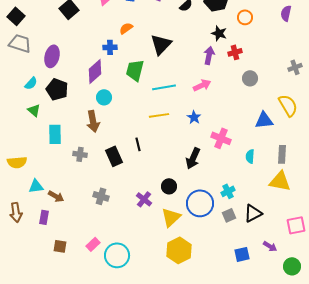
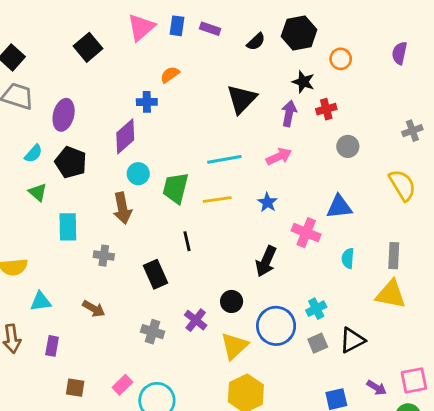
black triangle: (161, 44) -> (242, 99), moved
green trapezoid: (135, 70) -> (176, 188), moved
blue triangle: (264, 120) -> (339, 207), moved
black rectangle: (114, 156) -> (155, 274), moved
brown arrow: (56, 196) -> (94, 309), moved
gray cross: (101, 196) -> (153, 332), moved
pink square: (296, 225) -> (414, 380), moved

